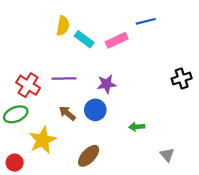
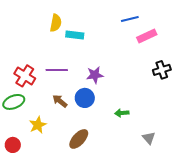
cyan rectangle: (84, 39) -> (75, 35), turned -30
pink rectangle: (117, 40) -> (147, 36), moved
yellow star: (43, 140) -> (38, 125), size x0.7

